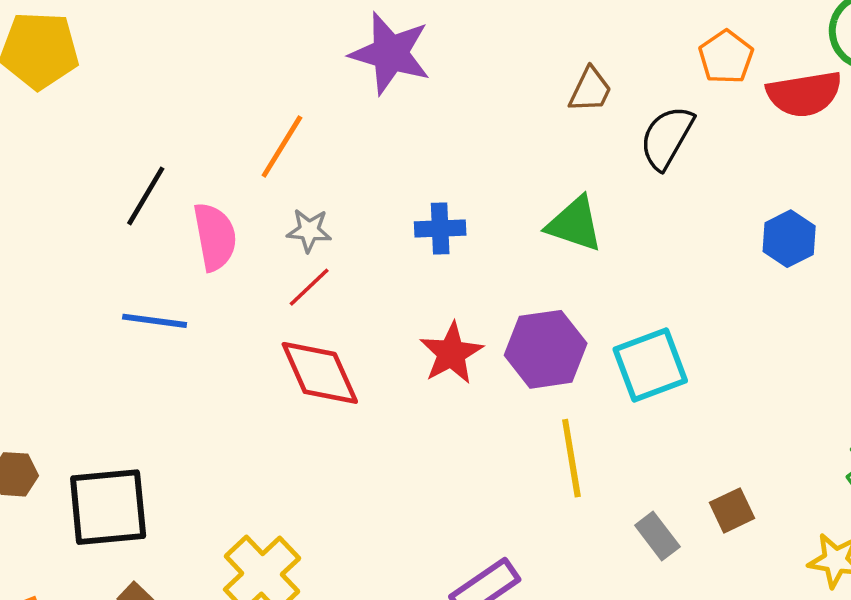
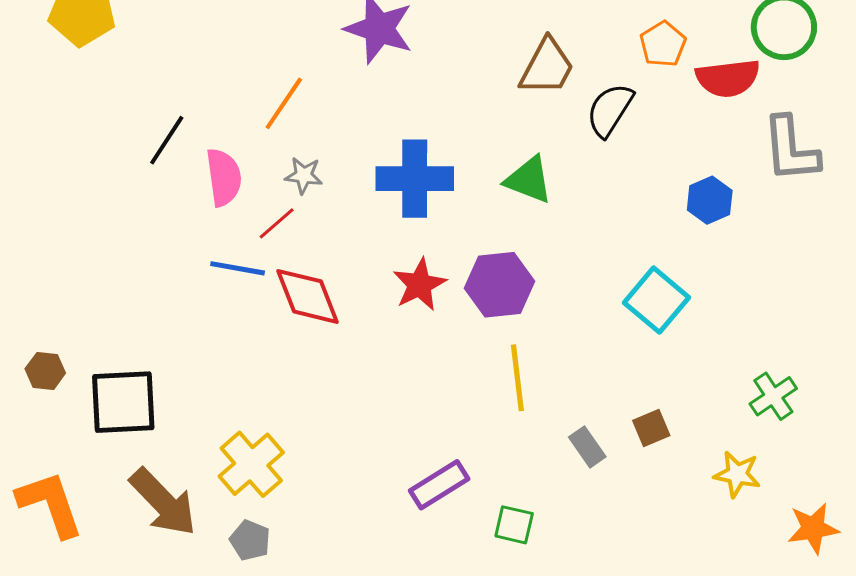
brown trapezoid: (590, 90) -> (547, 67), size x1.5
blue cross: (440, 228) -> (415, 179), size x1.8
red line: (309, 287) -> (277, 223), moved
blue line: (155, 321) -> (238, 268), moved
cyan square: (650, 365) -> (656, 300), moved, turned -32

